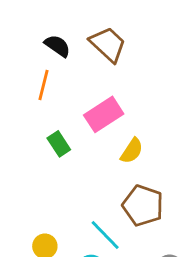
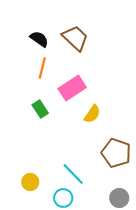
orange line: (43, 85) -> (42, 68), moved
brown pentagon: (143, 206) -> (116, 153), moved

